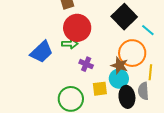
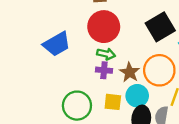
green arrow: (70, 44) -> (106, 54), moved
purple cross: (86, 64) -> (104, 70), turned -32
brown star: (119, 65) -> (130, 72), moved

